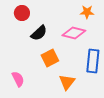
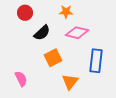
orange star: (87, 12) -> (66, 12), moved

